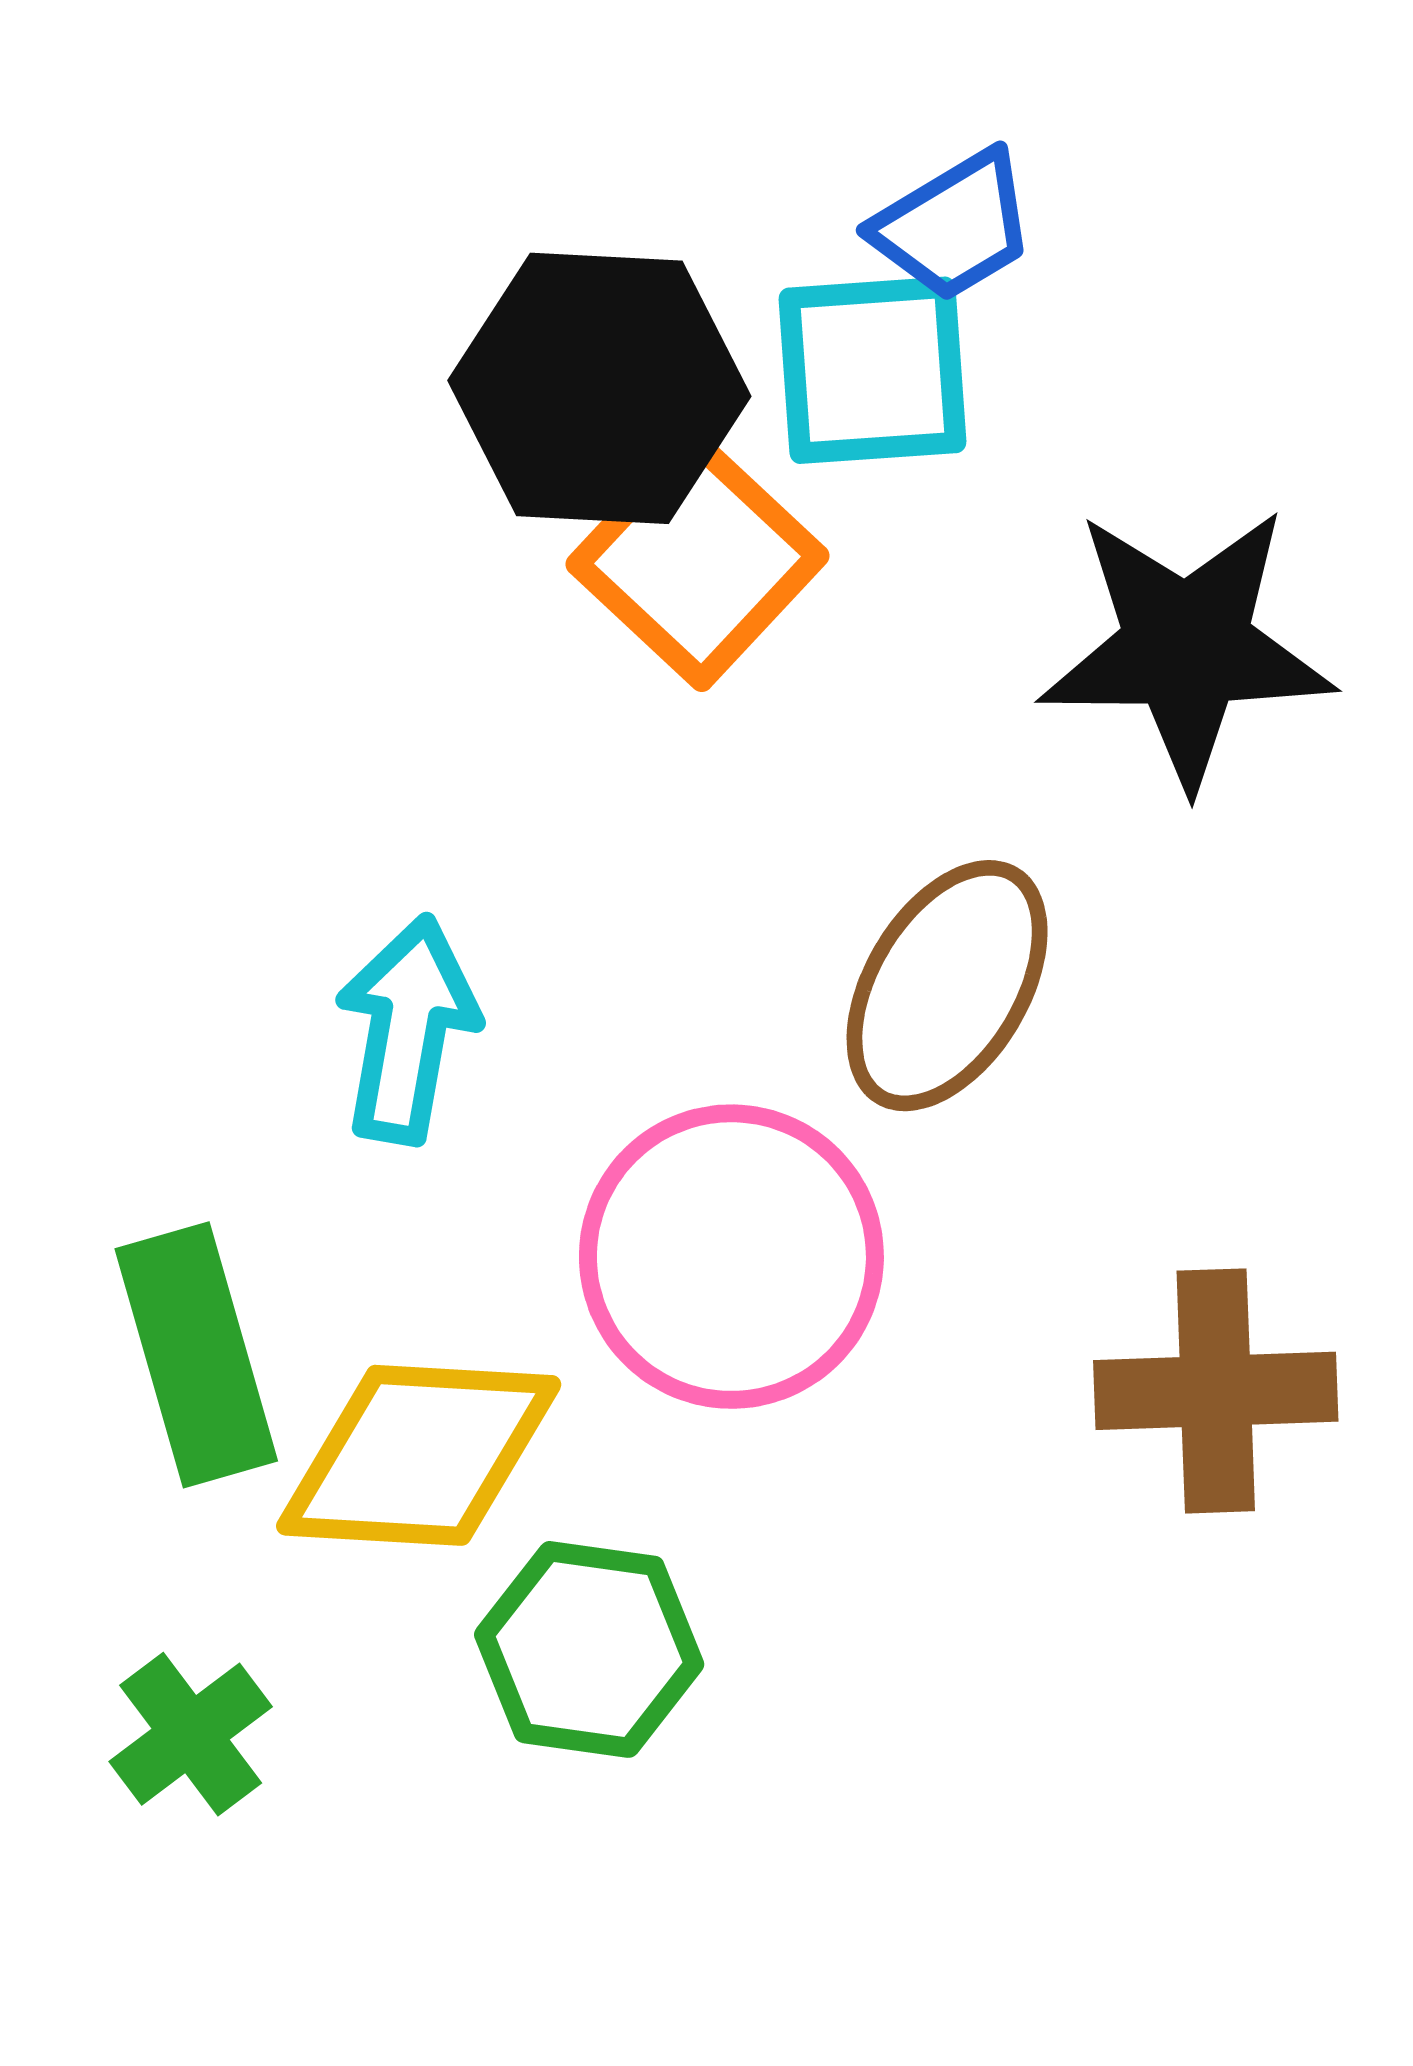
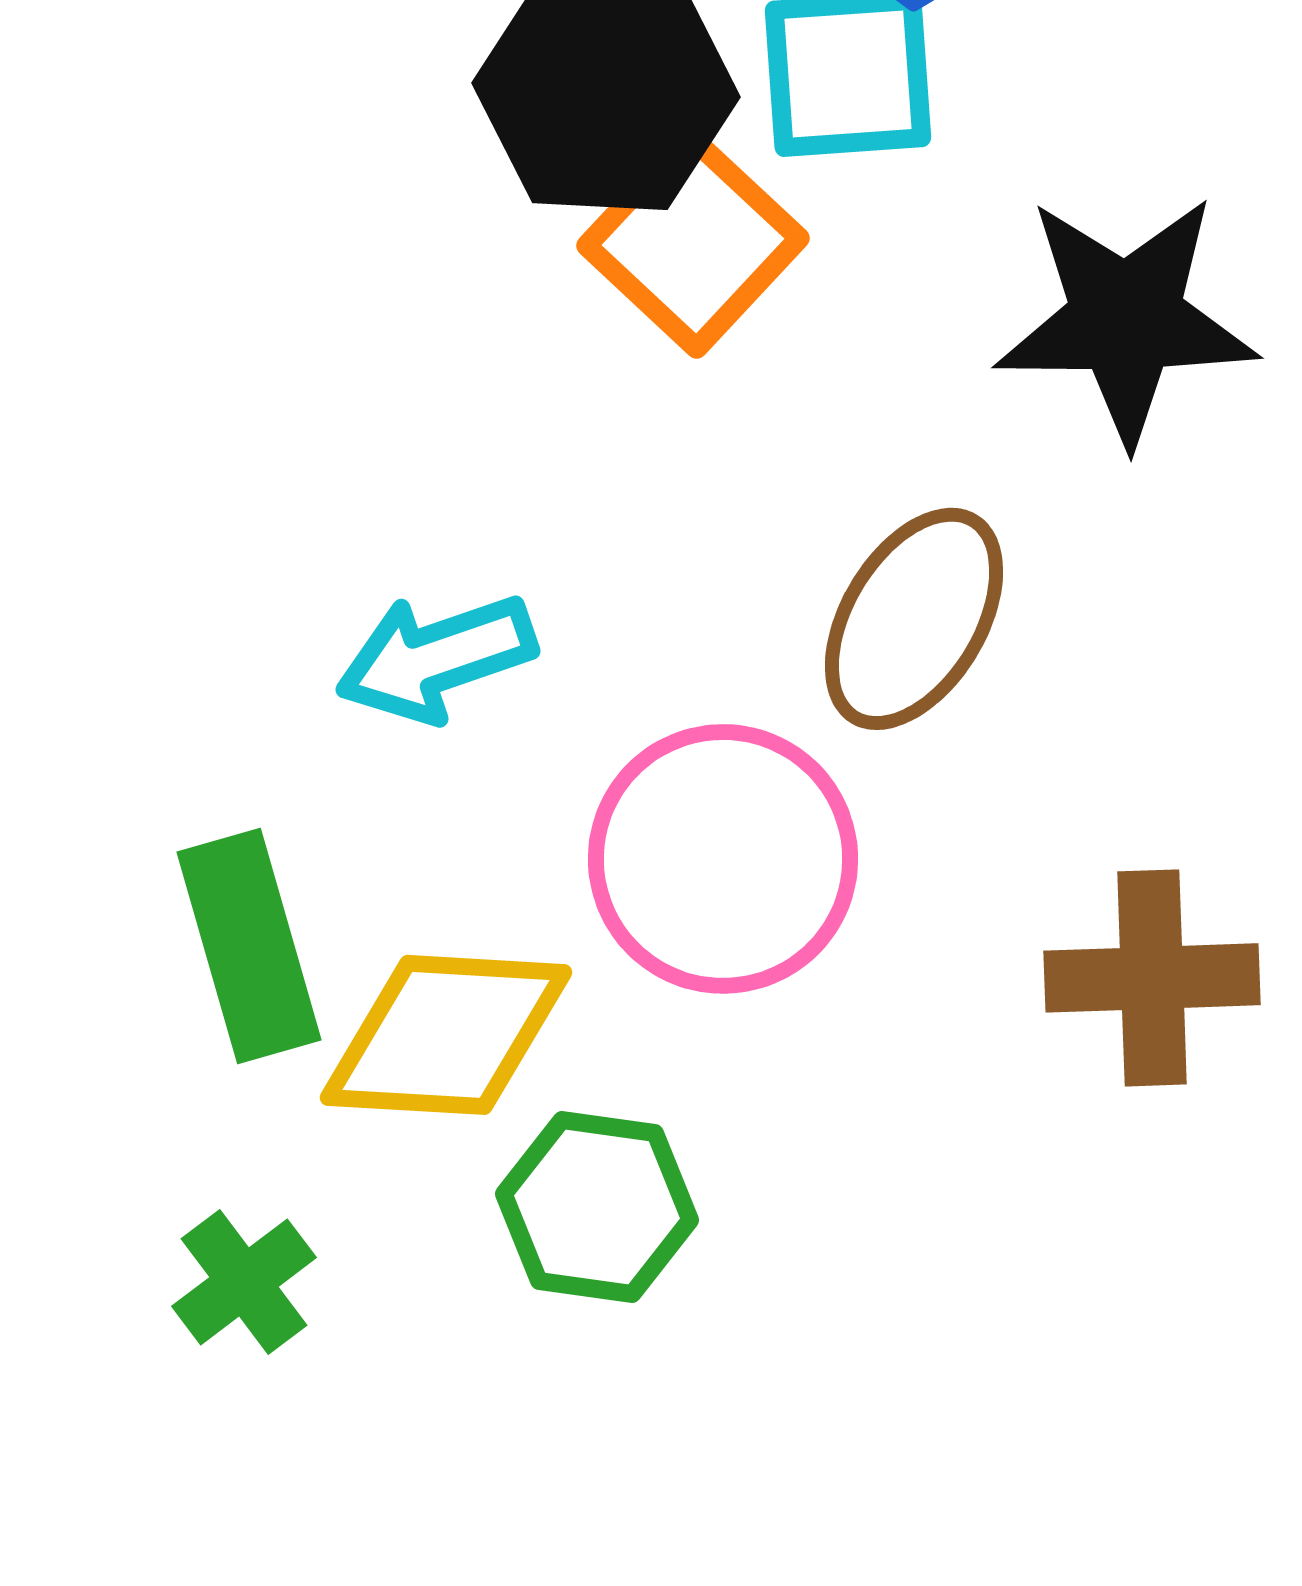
cyan arrow: (407, 1030) -> (436, 658), turned -119

